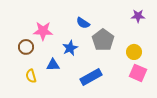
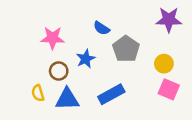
purple star: (138, 16) -> (169, 20), size x1.5
brown circle: (26, 47) -> (59, 71), moved
blue triangle: (53, 65) -> (67, 99), moved, size x1.5

